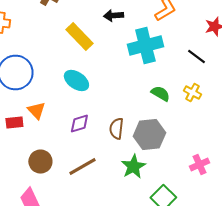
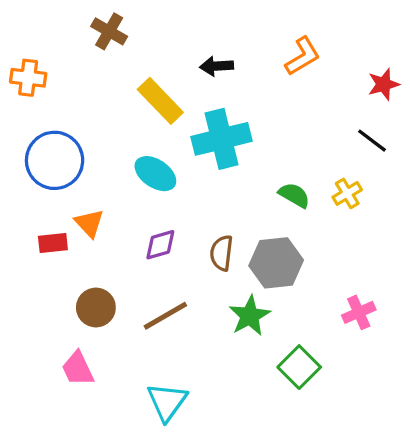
cyan cross: (145, 46) -> (222, 139), moved
black line: (196, 56) -> (372, 141), moved
yellow cross: (192, 92) -> (347, 193), turned 30

